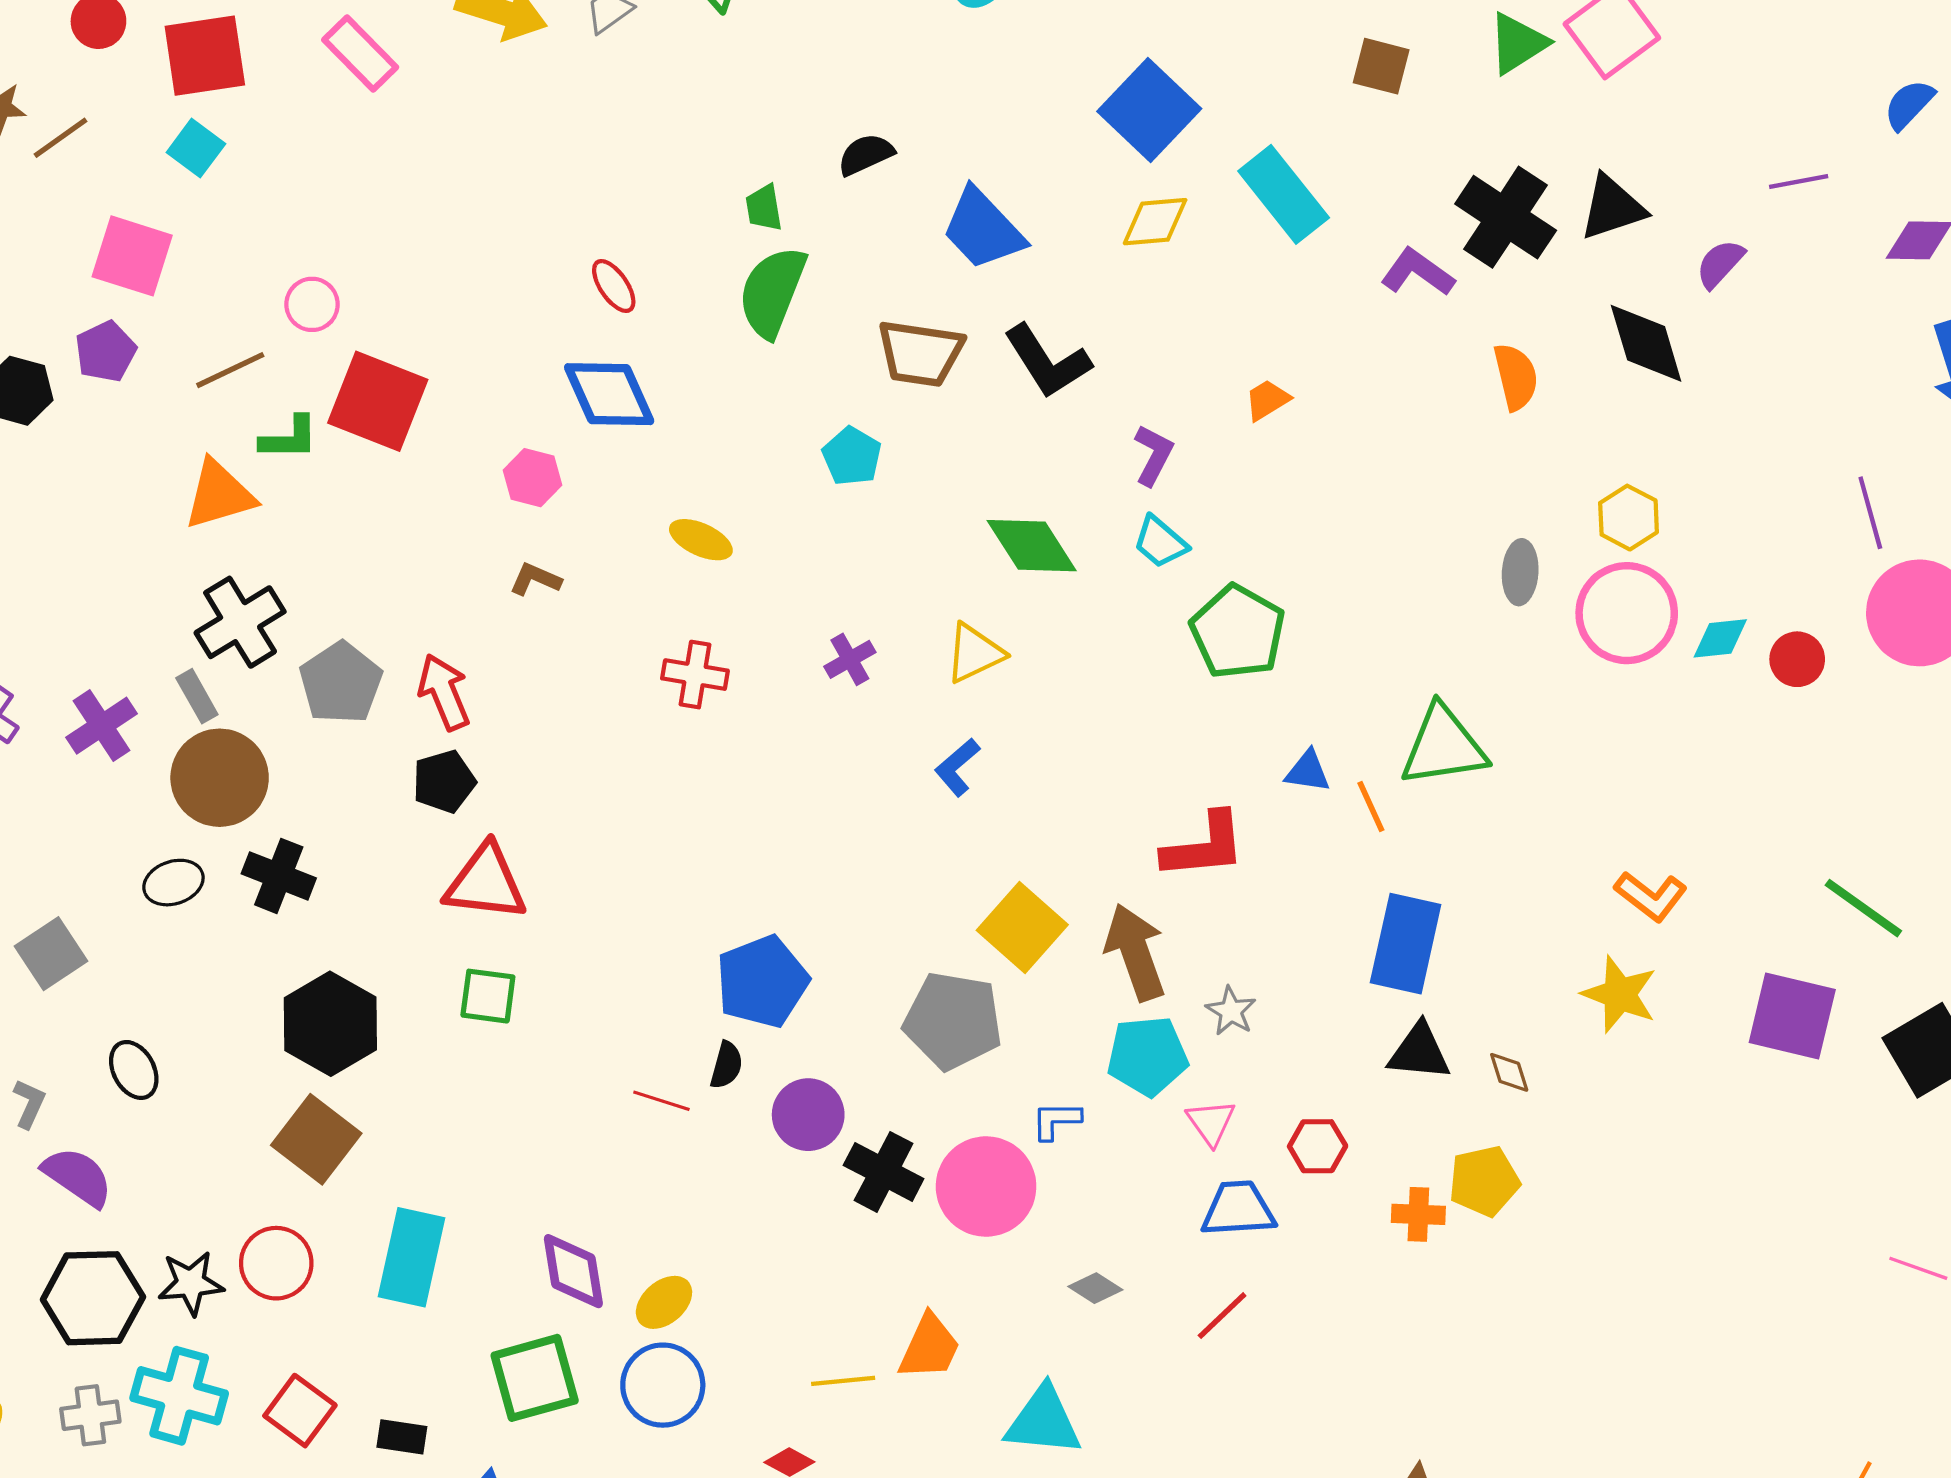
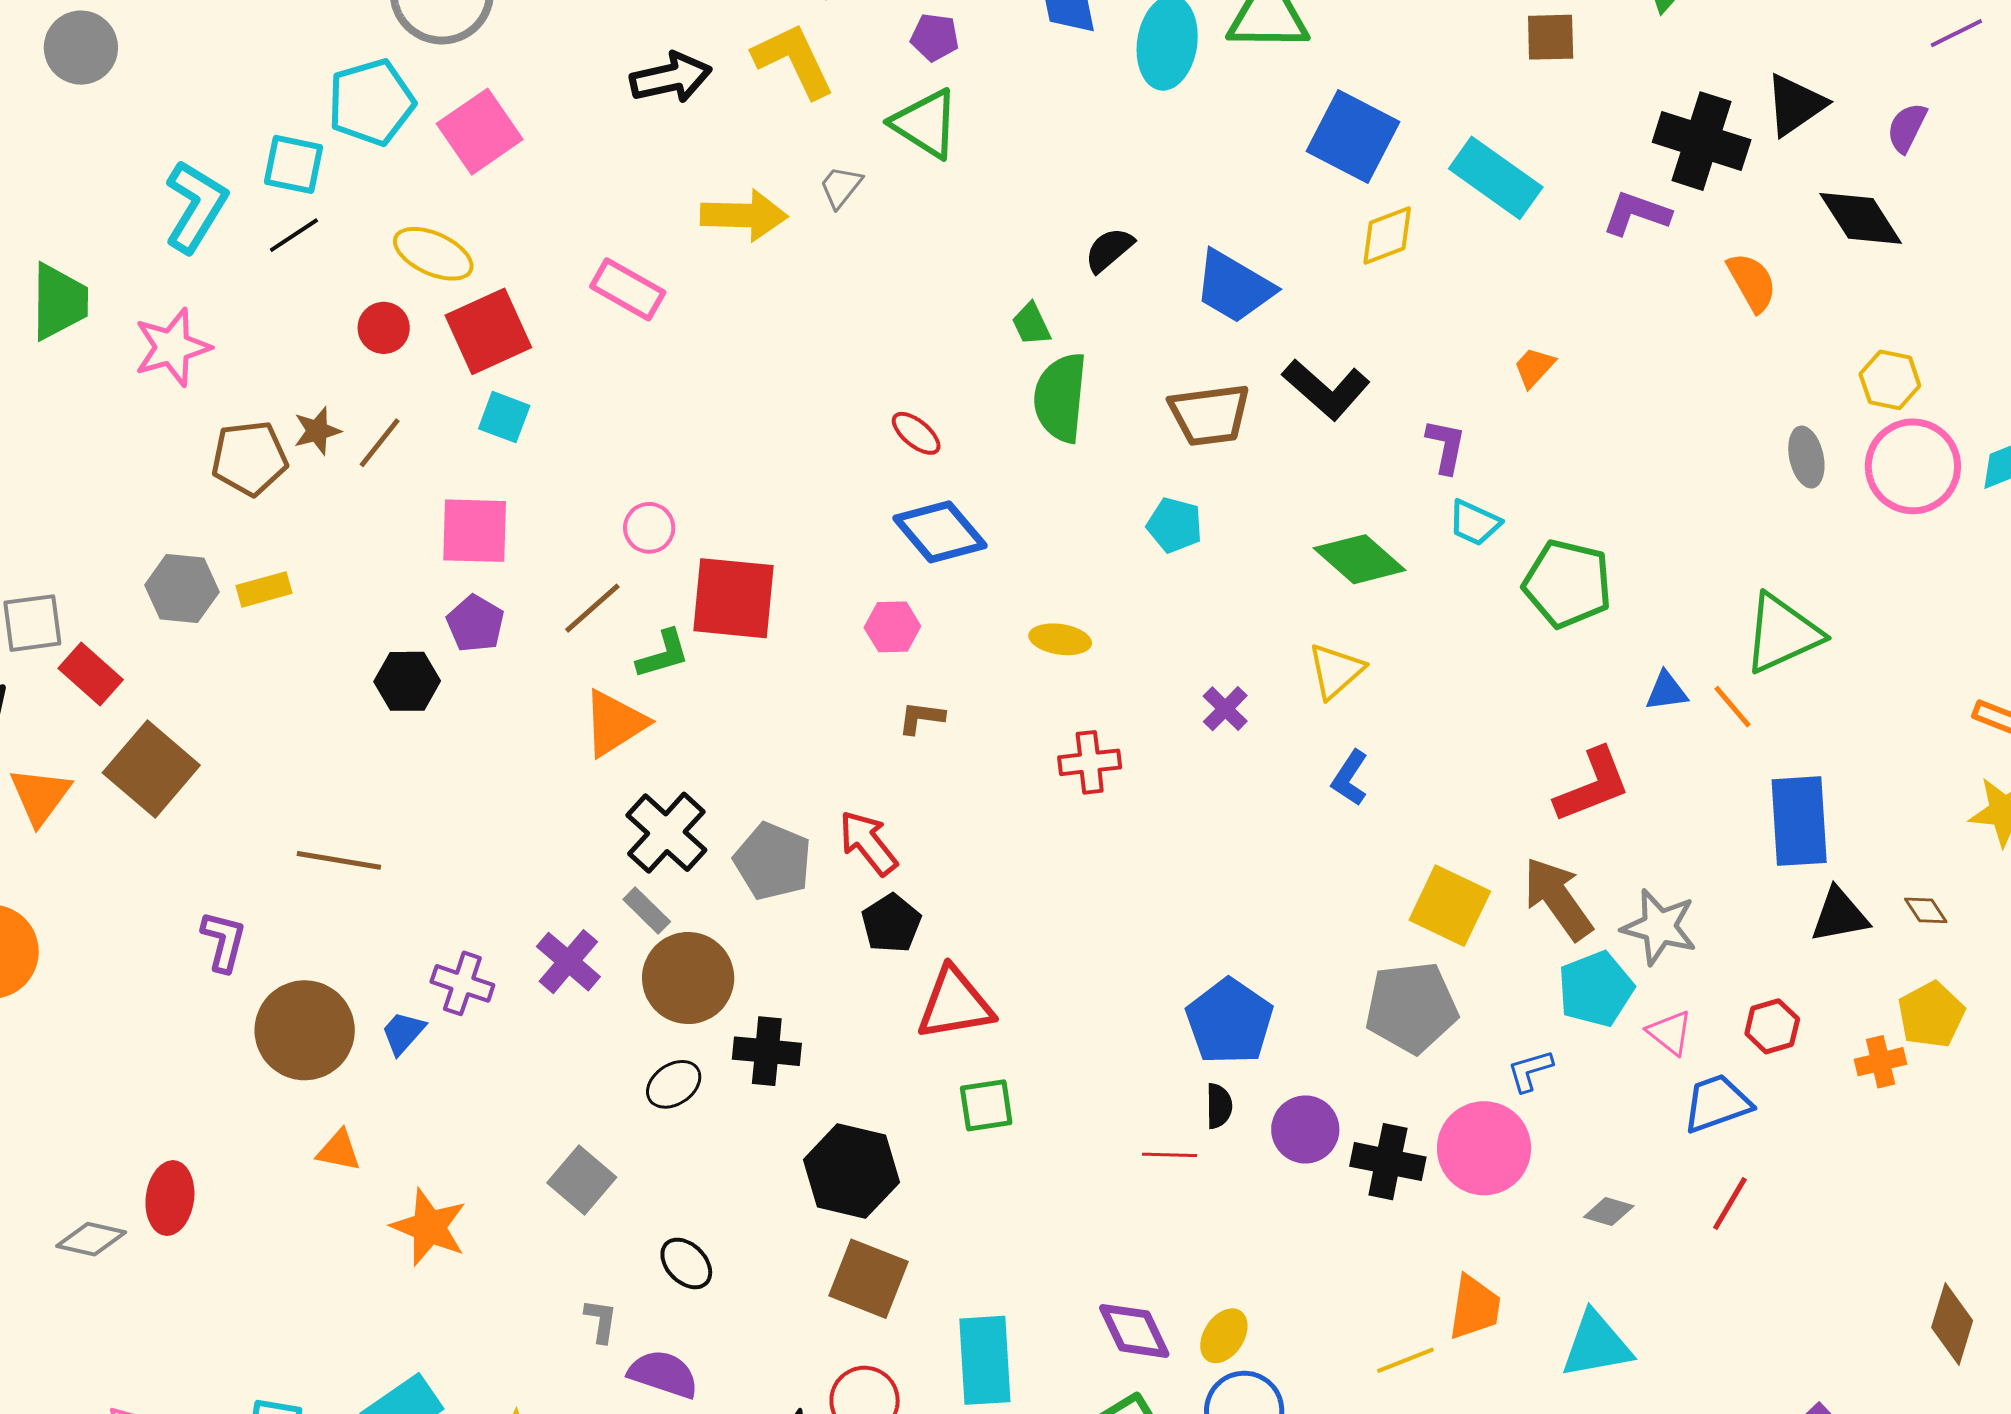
gray star: (1231, 1011) -> (1659, 927), size x1.6

